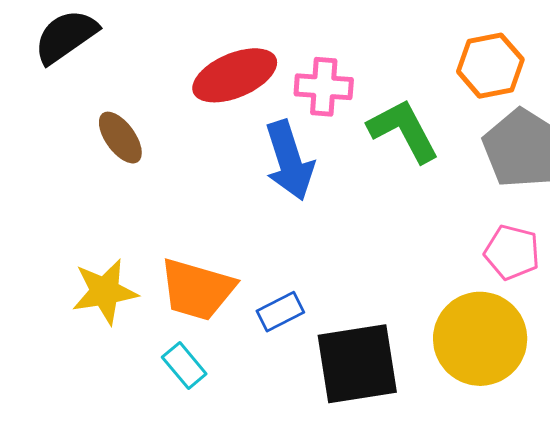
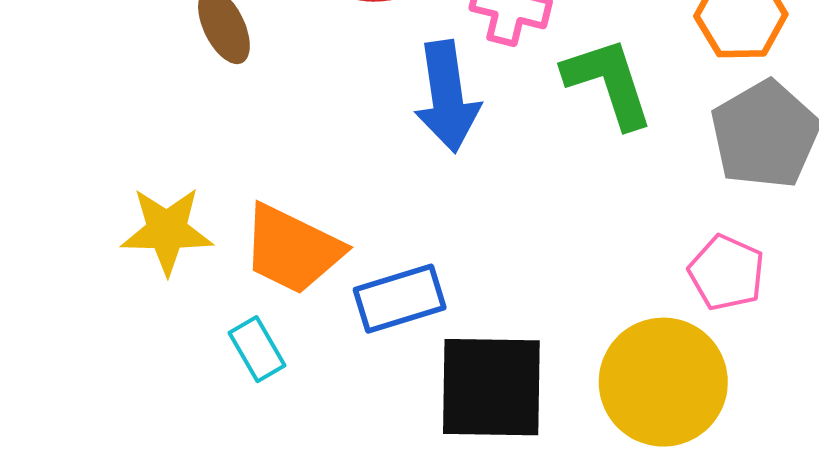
blue rectangle: (280, 312) -> (400, 299), size x1.4

